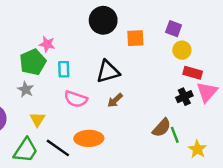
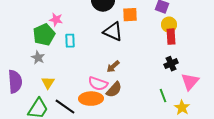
black triangle: (108, 72) -> (113, 32), moved, turned 40
red rectangle: (193, 73) -> (171, 37), moved, turned 70
pink triangle: (207, 92) -> (190, 82), moved
pink semicircle: (76, 99) -> (98, 84), moved
brown semicircle: (162, 128) -> (114, 90), moved

